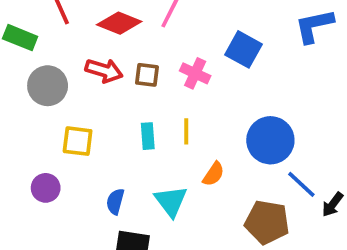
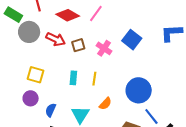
brown square: (147, 75) -> (78, 45), turned -32
gray circle: (48, 86) -> (29, 32), moved
purple circle: (46, 188) -> (31, 98), moved

